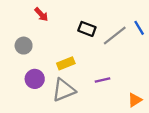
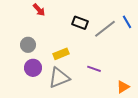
gray circle: (24, 46) -> (28, 45), moved
purple line: (102, 80) -> (94, 69), turned 32

